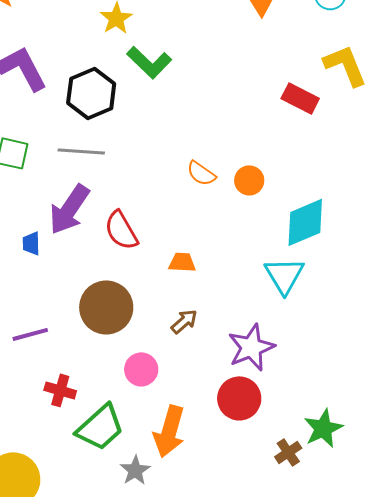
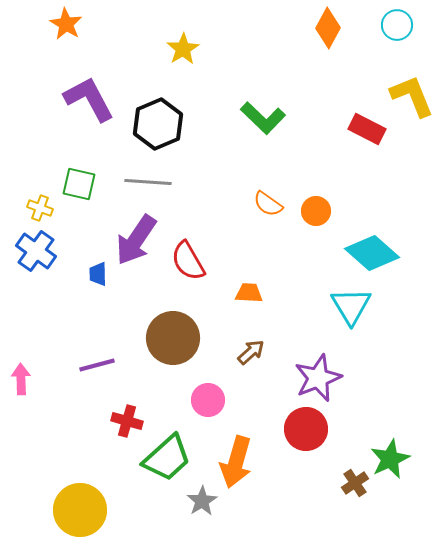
green L-shape: (149, 62) -> (263, 118), moved
cyan diamond: (305, 222) -> (372, 253), turned 64

